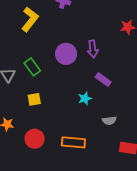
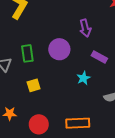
purple circle: (66, 54) -> (59, 49), moved
green rectangle: (32, 67) -> (27, 53), turned 36

